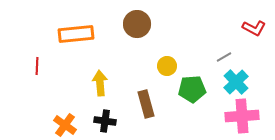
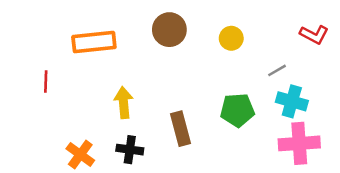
yellow circle: (167, 66) -> (231, 38), moved
cyan cross: (236, 82) -> (292, 101), turned -30

